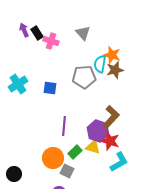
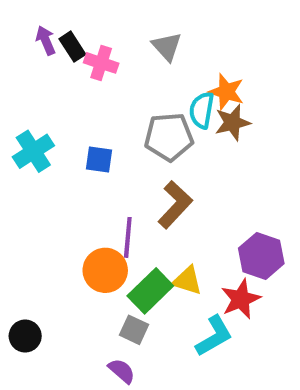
brown L-shape: (111, 117) -> (175, 205), moved
purple hexagon: (98, 131) -> (261, 256), moved
red star: (110, 141) -> (241, 299), moved, turned 30
green rectangle: (75, 152) -> (150, 291), size x1.5
orange circle: (53, 158) -> (105, 270), moved
cyan L-shape: (119, 162) -> (214, 336), moved

